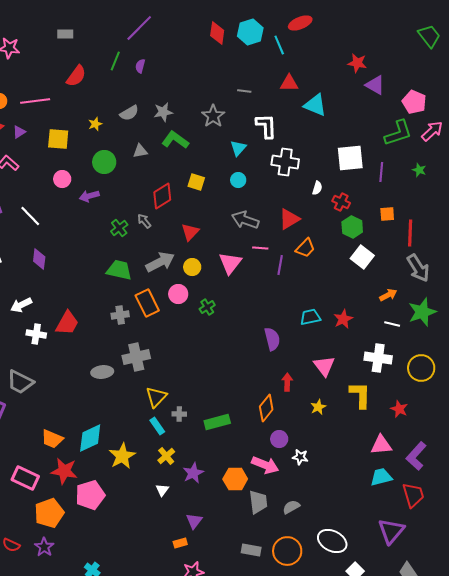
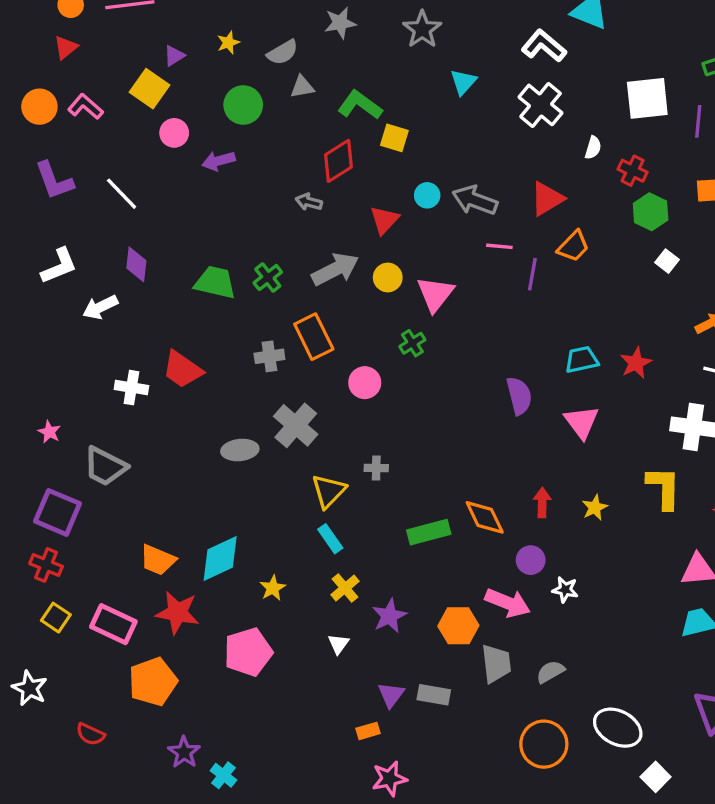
gray semicircle: (129, 113) -> (283, 52), moved
white L-shape: (266, 126) -> (544, 46), moved, turned -48
purple triangle: (19, 132) -> (174, 56), moved
yellow square: (58, 139) -> (150, 89), moved, turned 30
green L-shape: (175, 140) -> (360, 105), moved
white cross: (285, 162) -> (541, 105), turned 32
cyan circle: (238, 180) -> (427, 195), moved
gray arrow: (144, 221) -> (309, 202), turned -35
green cross: (119, 228) -> (268, 277), moved
white square: (362, 257) -> (667, 261), size x0.6
pink triangle: (230, 263) -> (435, 294), moved
green trapezoid: (119, 270) -> (215, 282), moved
pink circle: (178, 294) -> (365, 383), moved
white arrow: (21, 305) -> (100, 307), moved
red trapezoid: (67, 323) -> (182, 369), turned 96
gray cross: (136, 357) -> (296, 425), turned -36
pink triangle: (324, 366) -> (582, 422), moved
red arrow: (287, 382) -> (542, 503), moved
orange diamond: (266, 408) -> (485, 517), moved, turned -64
gray cross: (179, 414) -> (376, 468), moved
yellow star: (122, 456) -> (273, 588), size x0.6
pink pentagon: (90, 495) -> (248, 652), moved
purple star: (44, 547) -> (184, 752), moved
gray rectangle: (251, 550) -> (434, 695), moved

